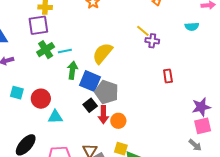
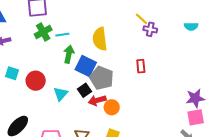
cyan semicircle: (192, 27) -> (191, 26), moved
yellow semicircle: (102, 53) -> (100, 39), turned -50
red rectangle: (168, 76) -> (141, 66), moved
red arrow: (103, 115) -> (97, 100), turned 72
cyan triangle: (55, 117) -> (61, 94), moved, turned -49

